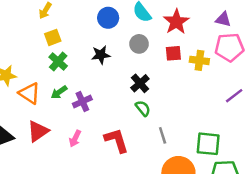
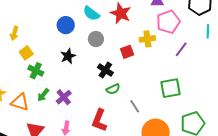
red square: (173, 53) -> (127, 52), moved
purple line: (234, 96) -> (181, 49), moved
green semicircle: (143, 108) -> (113, 89), turned 120
red L-shape: (117, 140) -> (99, 120), turned -125
green square: (208, 144) -> (170, 88), moved

